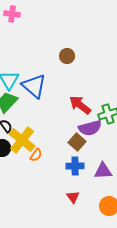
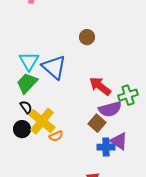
orange semicircle: (36, 155) -> (56, 136), turned 32
blue cross: (75, 166) -> (106, 147), moved
purple triangle: (103, 171) -> (119, 141), moved, turned 36

